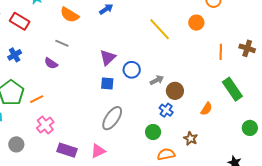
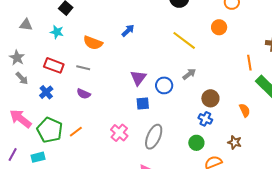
red rectangle: (20, 21) -> (54, 65), moved
gray line: (62, 43) -> (83, 68), moved
orange line: (221, 52) -> (249, 63), moved
gray arrow: (157, 80) -> (189, 74), moved
orange semicircle: (206, 109) -> (245, 110), turned -48
pink cross: (45, 125) -> (119, 133), moved

